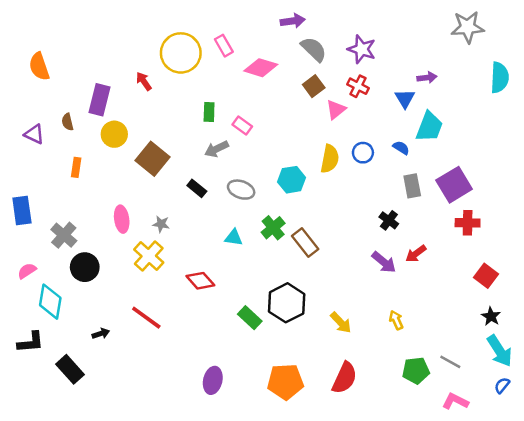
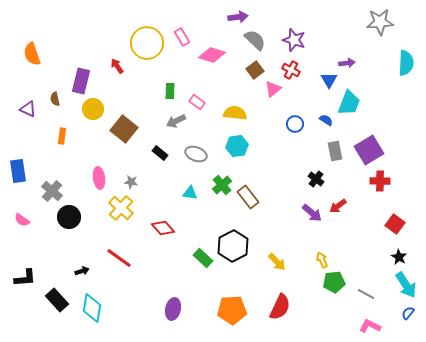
yellow semicircle: (330, 159) -> (235, 113), moved, turned -95
pink semicircle: (27, 271) -> (22, 220), turned -112
cyan diamond: (50, 302) -> (92, 308), moved
green pentagon: (416, 371) -> (334, 282), moved

